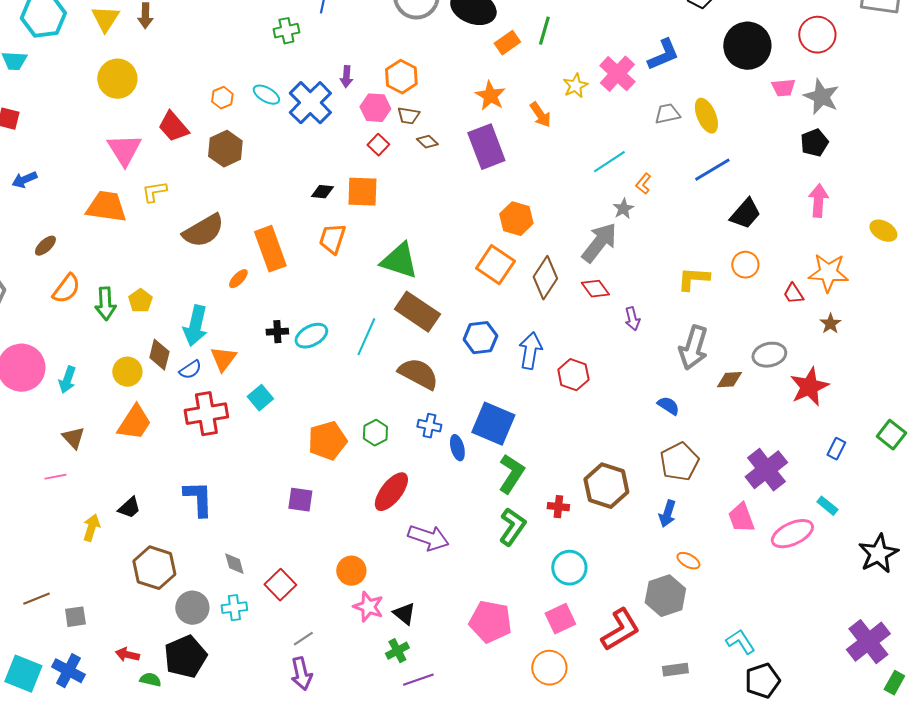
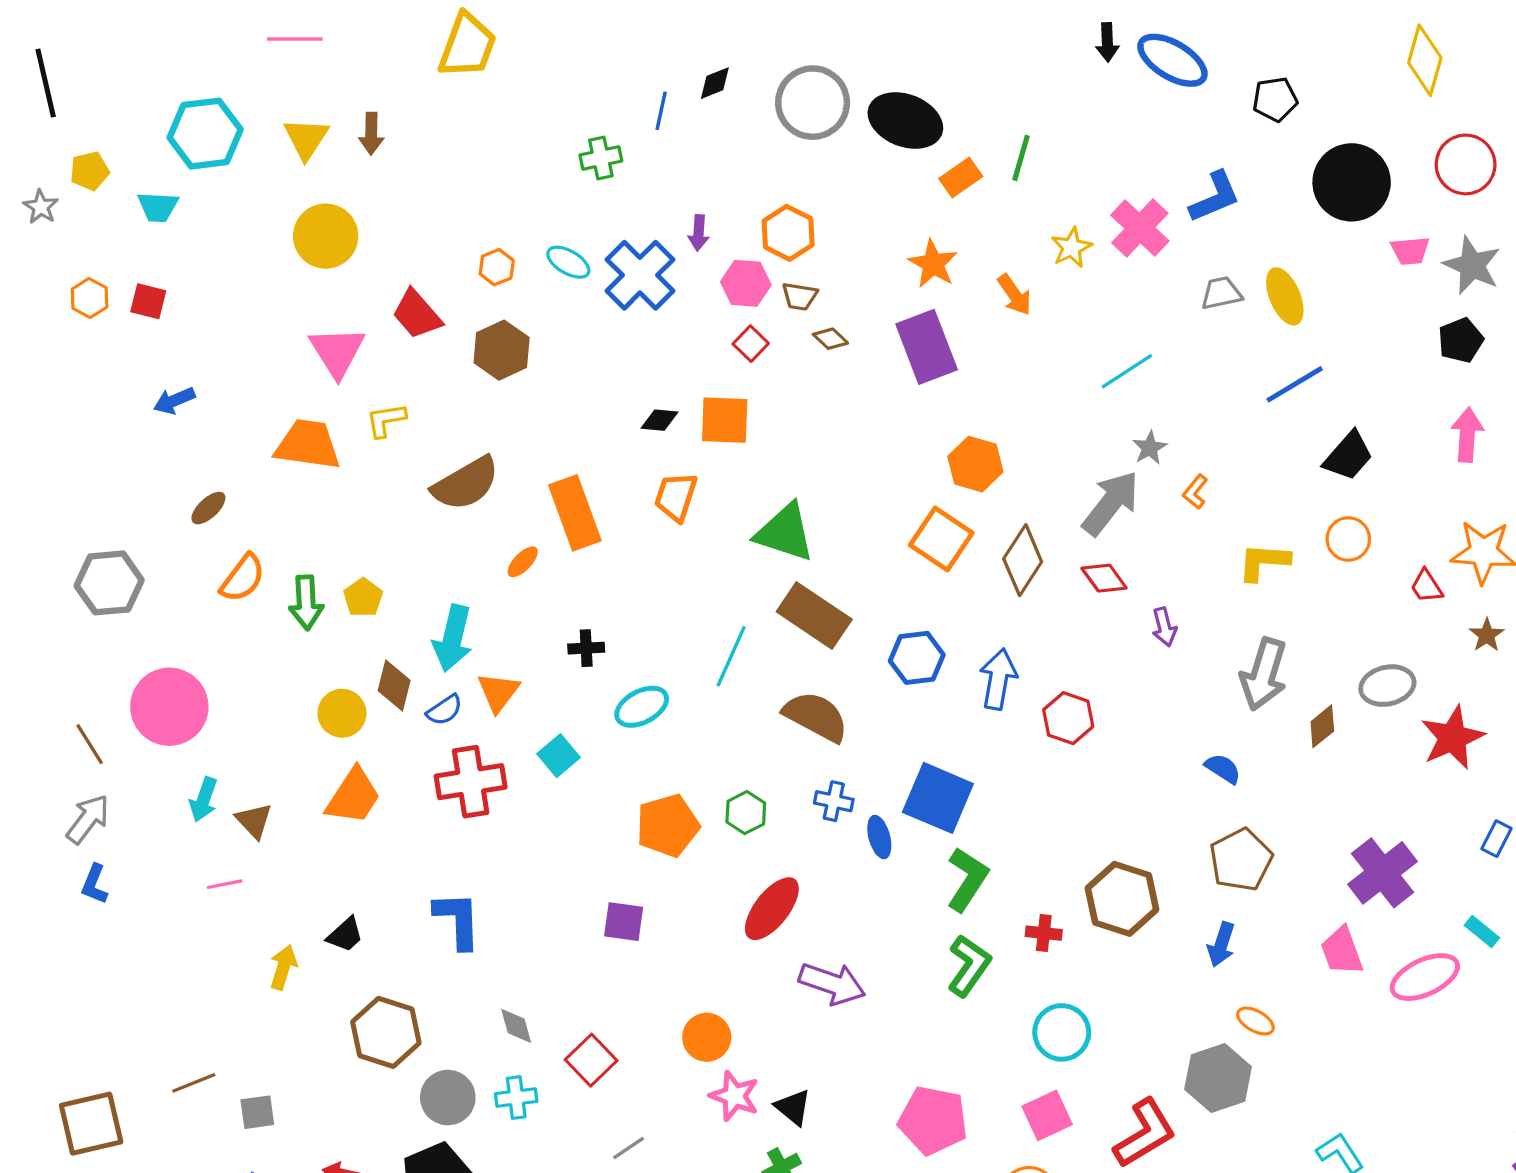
orange L-shape: (643, 184) -> (1195, 492), moved
cyan ellipse: (311, 336) -> (642, 707), moved
cyan arrow: (67, 380) -> (204, 800), moved
brown diamond: (729, 380) -> (1322, 726), turned -36

